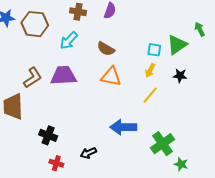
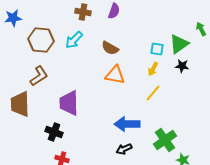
brown hexagon: (35, 24) -> (41, 40), moved
purple trapezoid: (64, 76) -> (69, 103), moved, turned -88
black star: (180, 76) -> (182, 66), moved
black arrow: (88, 153) -> (124, 149), moved

